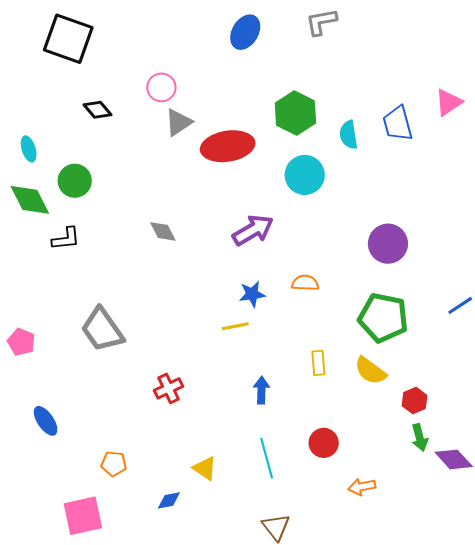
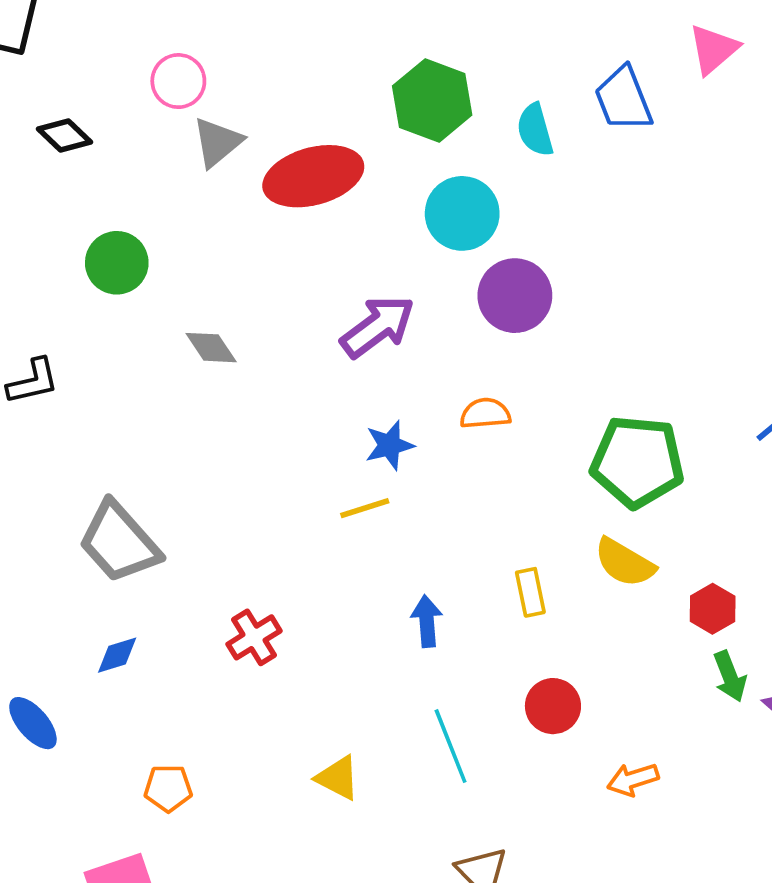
green circle: (75, 181) -> (117, 263), moved
purple circle: (388, 244) -> (515, 296), moved
yellow rectangle: (318, 363) -> (530, 592), moved
blue diamond: (169, 500) -> (117, 655), moved

